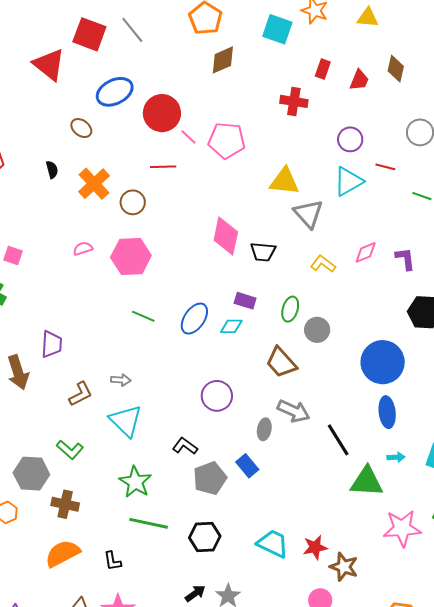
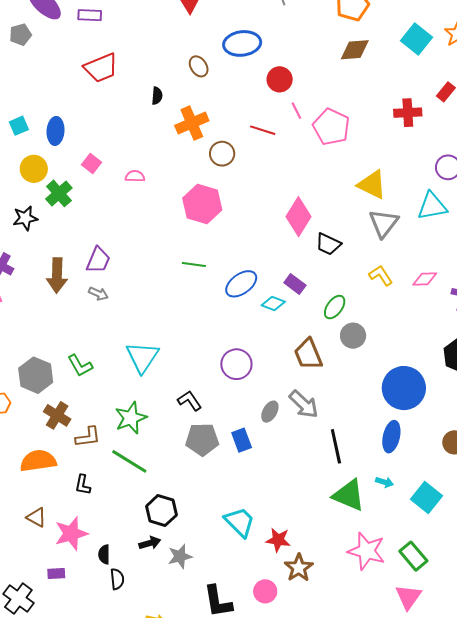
red cross: (294, 101) -> (408, 113), turned -32
red circle: (162, 113) -> (280, 79), size x0.7
pink semicircle: (83, 249) -> (135, 176), moved
green line: (143, 316) -> (194, 264), turned -35
gray arrow: (121, 380) -> (98, 294), moved
brown L-shape: (81, 394) -> (88, 437), moved
black hexagon: (205, 537) -> (161, 511), moved

